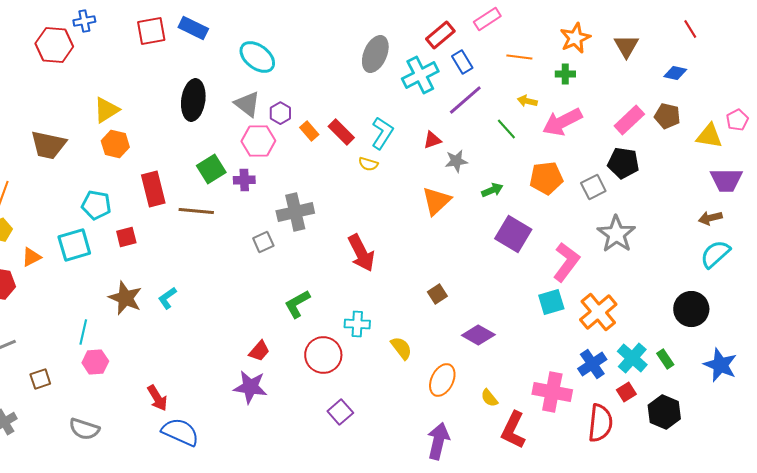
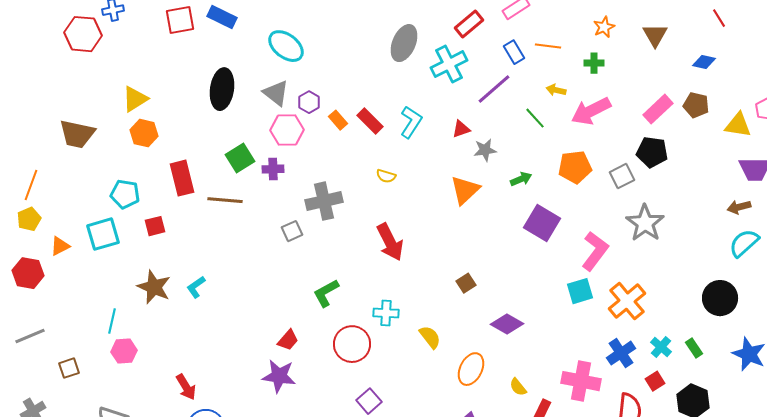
orange star: (575, 38) -> (604, 27), size x0.7
blue rectangle: (462, 62) -> (514, 52), moved
yellow semicircle: (368, 164) -> (386, 176), moved
cyan cross: (632, 358) -> (661, 347), size x0.7

